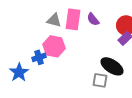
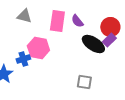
gray triangle: (54, 20) -> (24, 16), moved
black ellipse: (112, 66) -> (93, 44), moved

